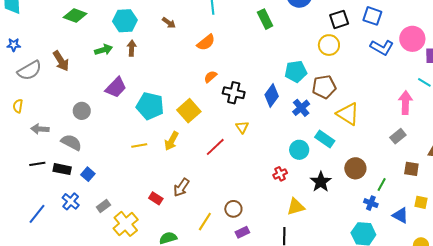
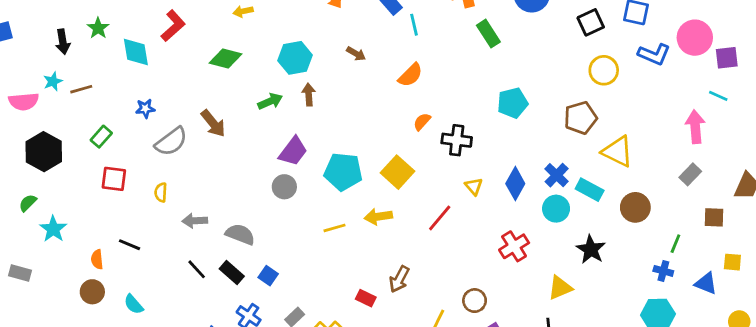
yellow circle: (329, 45) -> (604, 70), moved
cyan pentagon: (296, 72) -> (513, 103), moved
blue diamond: (272, 95) -> (515, 184), moved
blue cross: (301, 108) -> (557, 175), moved
gray circle: (82, 111) -> (284, 187), moved
yellow arrow: (171, 141) -> (378, 217), turned 60
black line: (37, 164) -> (197, 269), turned 63
brown circle: (355, 168) -> (635, 207), moved
black rectangle: (62, 169) -> (232, 273), turned 36
red cross: (280, 174) -> (514, 246), moved, size x1.5

